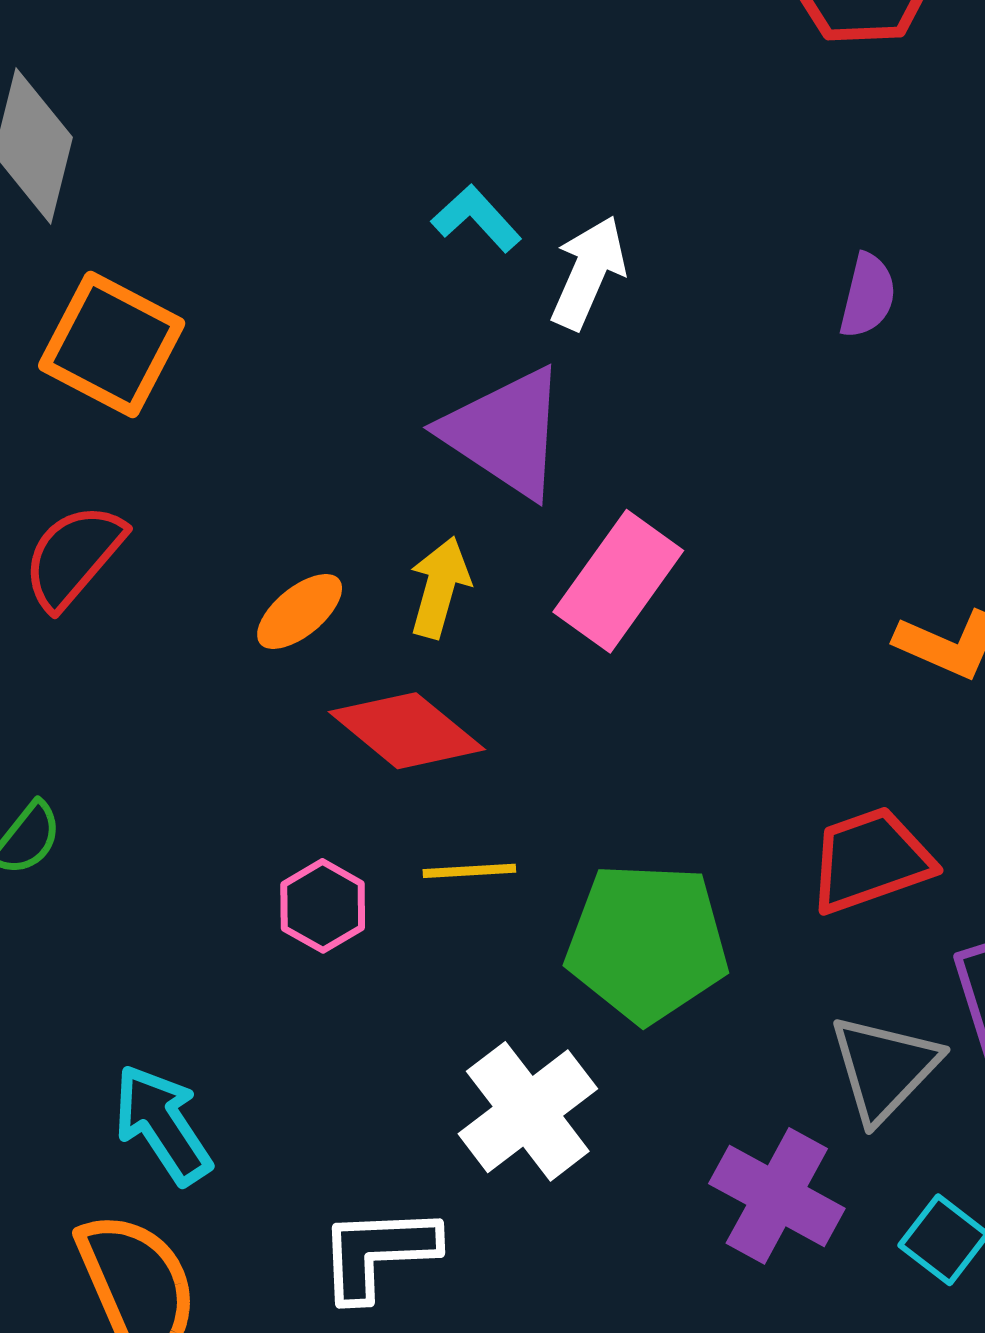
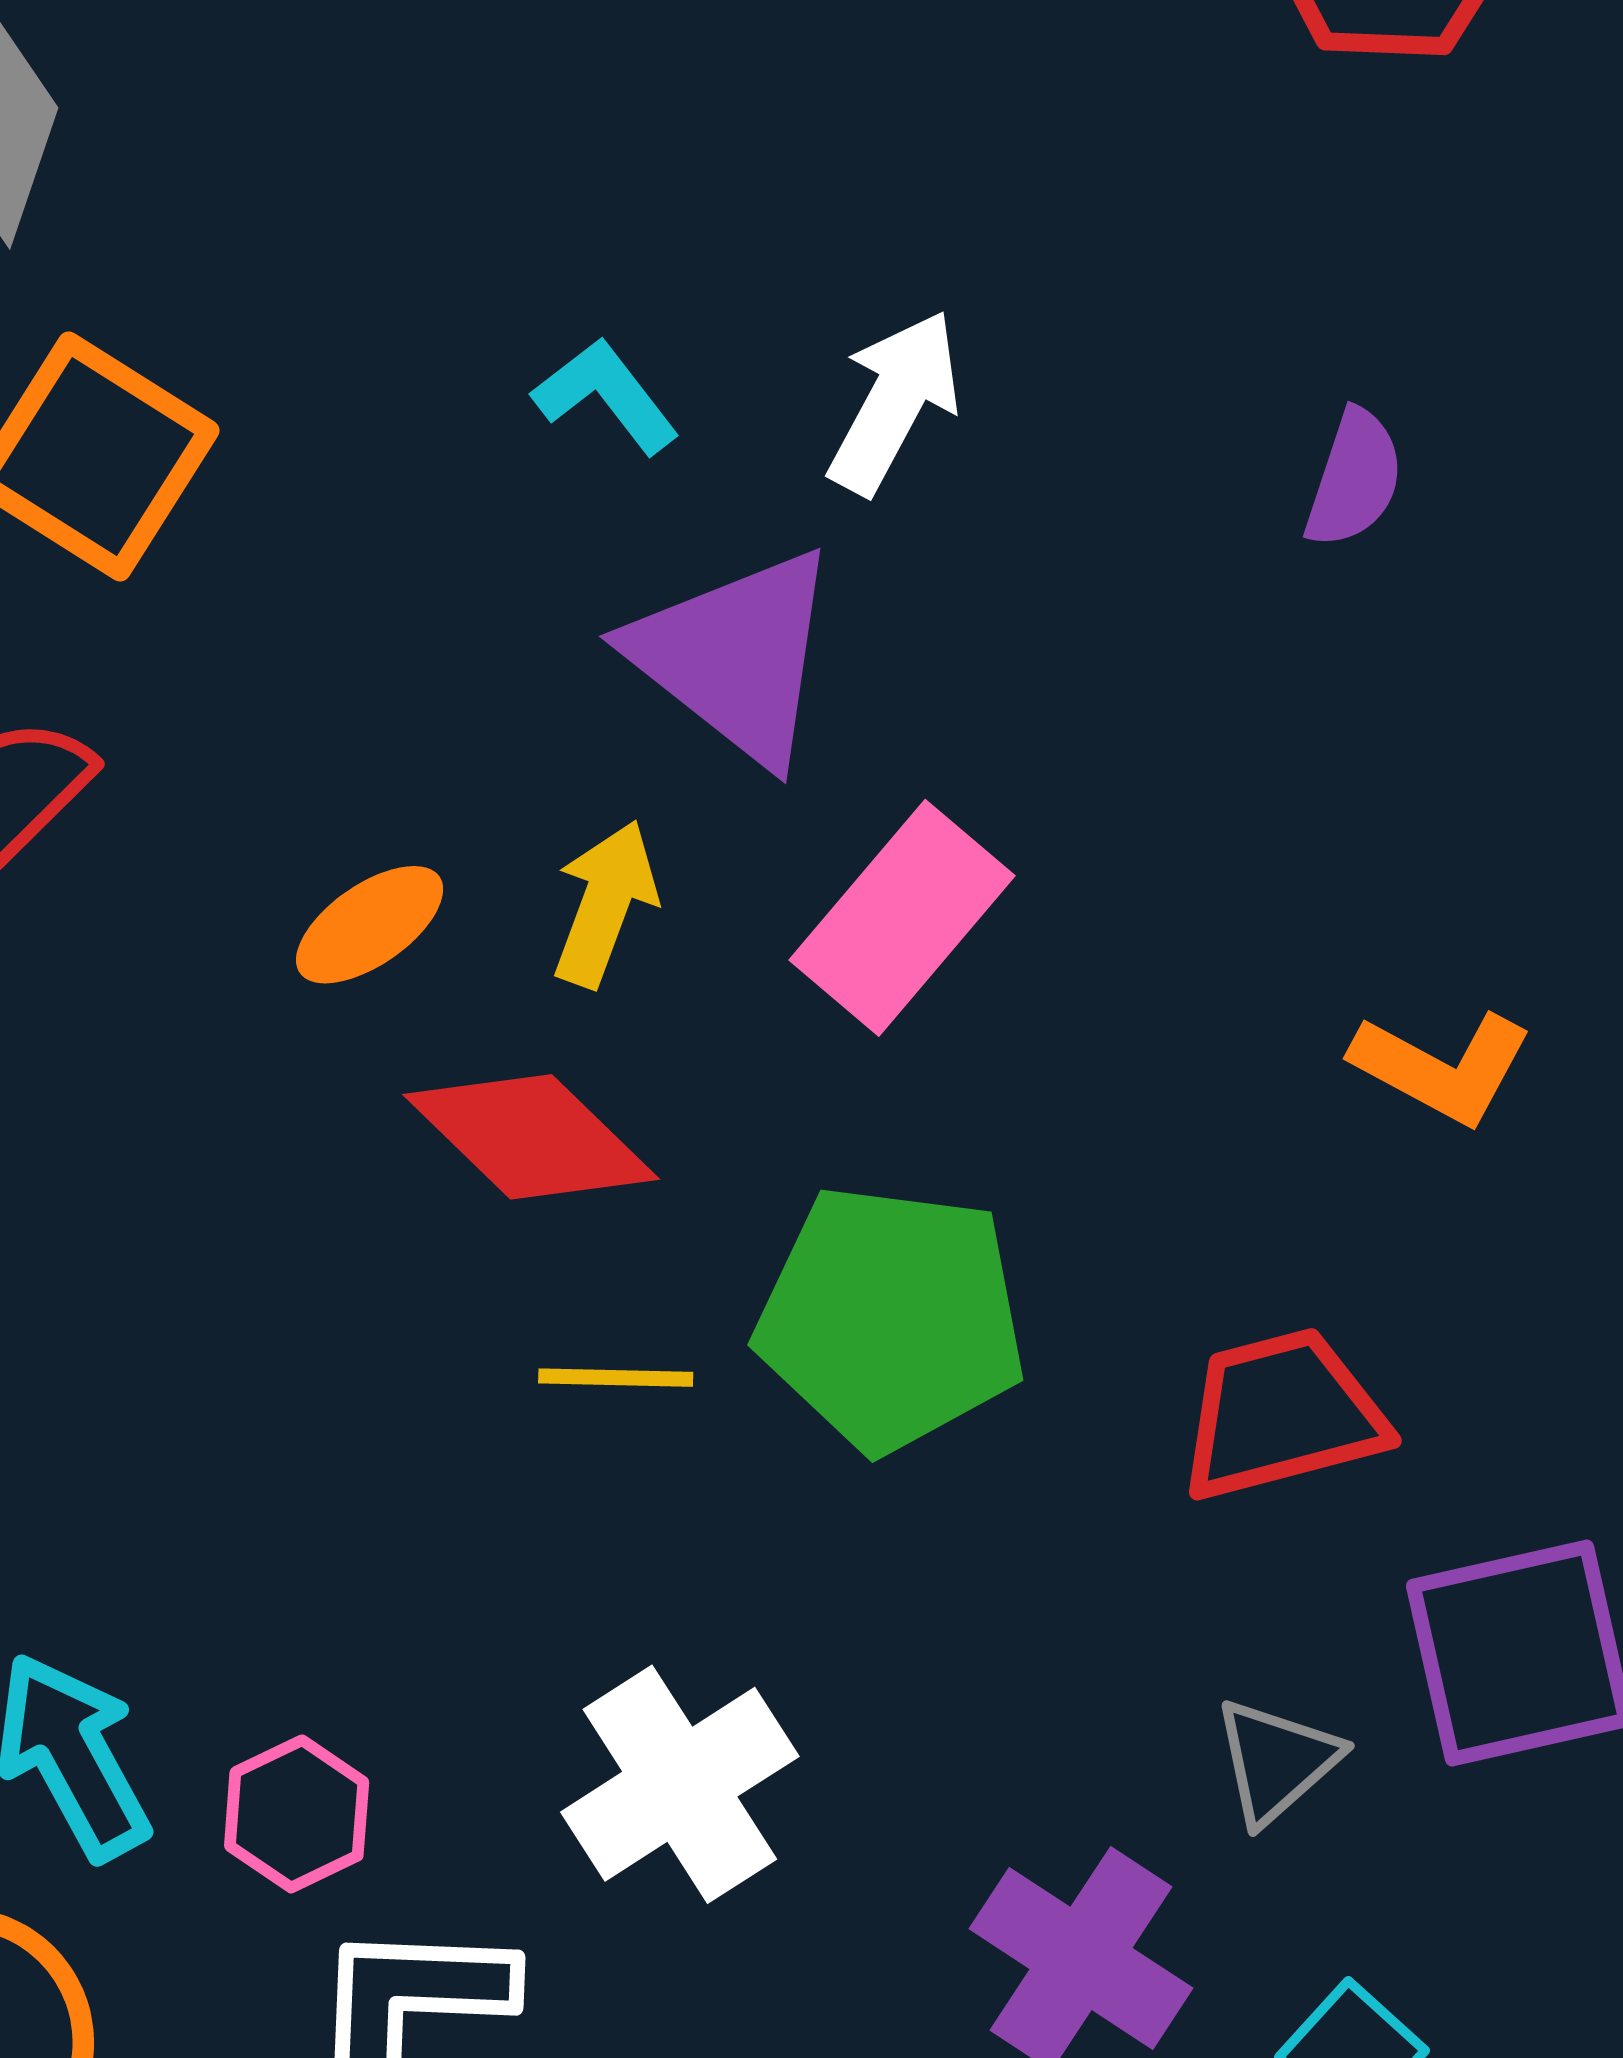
cyan L-shape: (476, 218) -> (606, 396), moved
pink hexagon: (323, 906) -> (297, 1814), moved
green pentagon: (647, 943) -> (891, 1318), moved
gray triangle: (884, 1068) -> (1276, 1761), size x0.7

